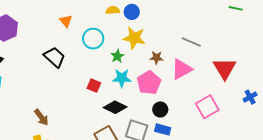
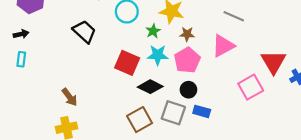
brown star: (156, 58) -> (187, 34), moved
red triangle: (225, 68) -> (273, 62), moved
red square: (94, 86) -> (127, 63), size x1.6
black circle: (160, 109) -> (188, 90), moved

